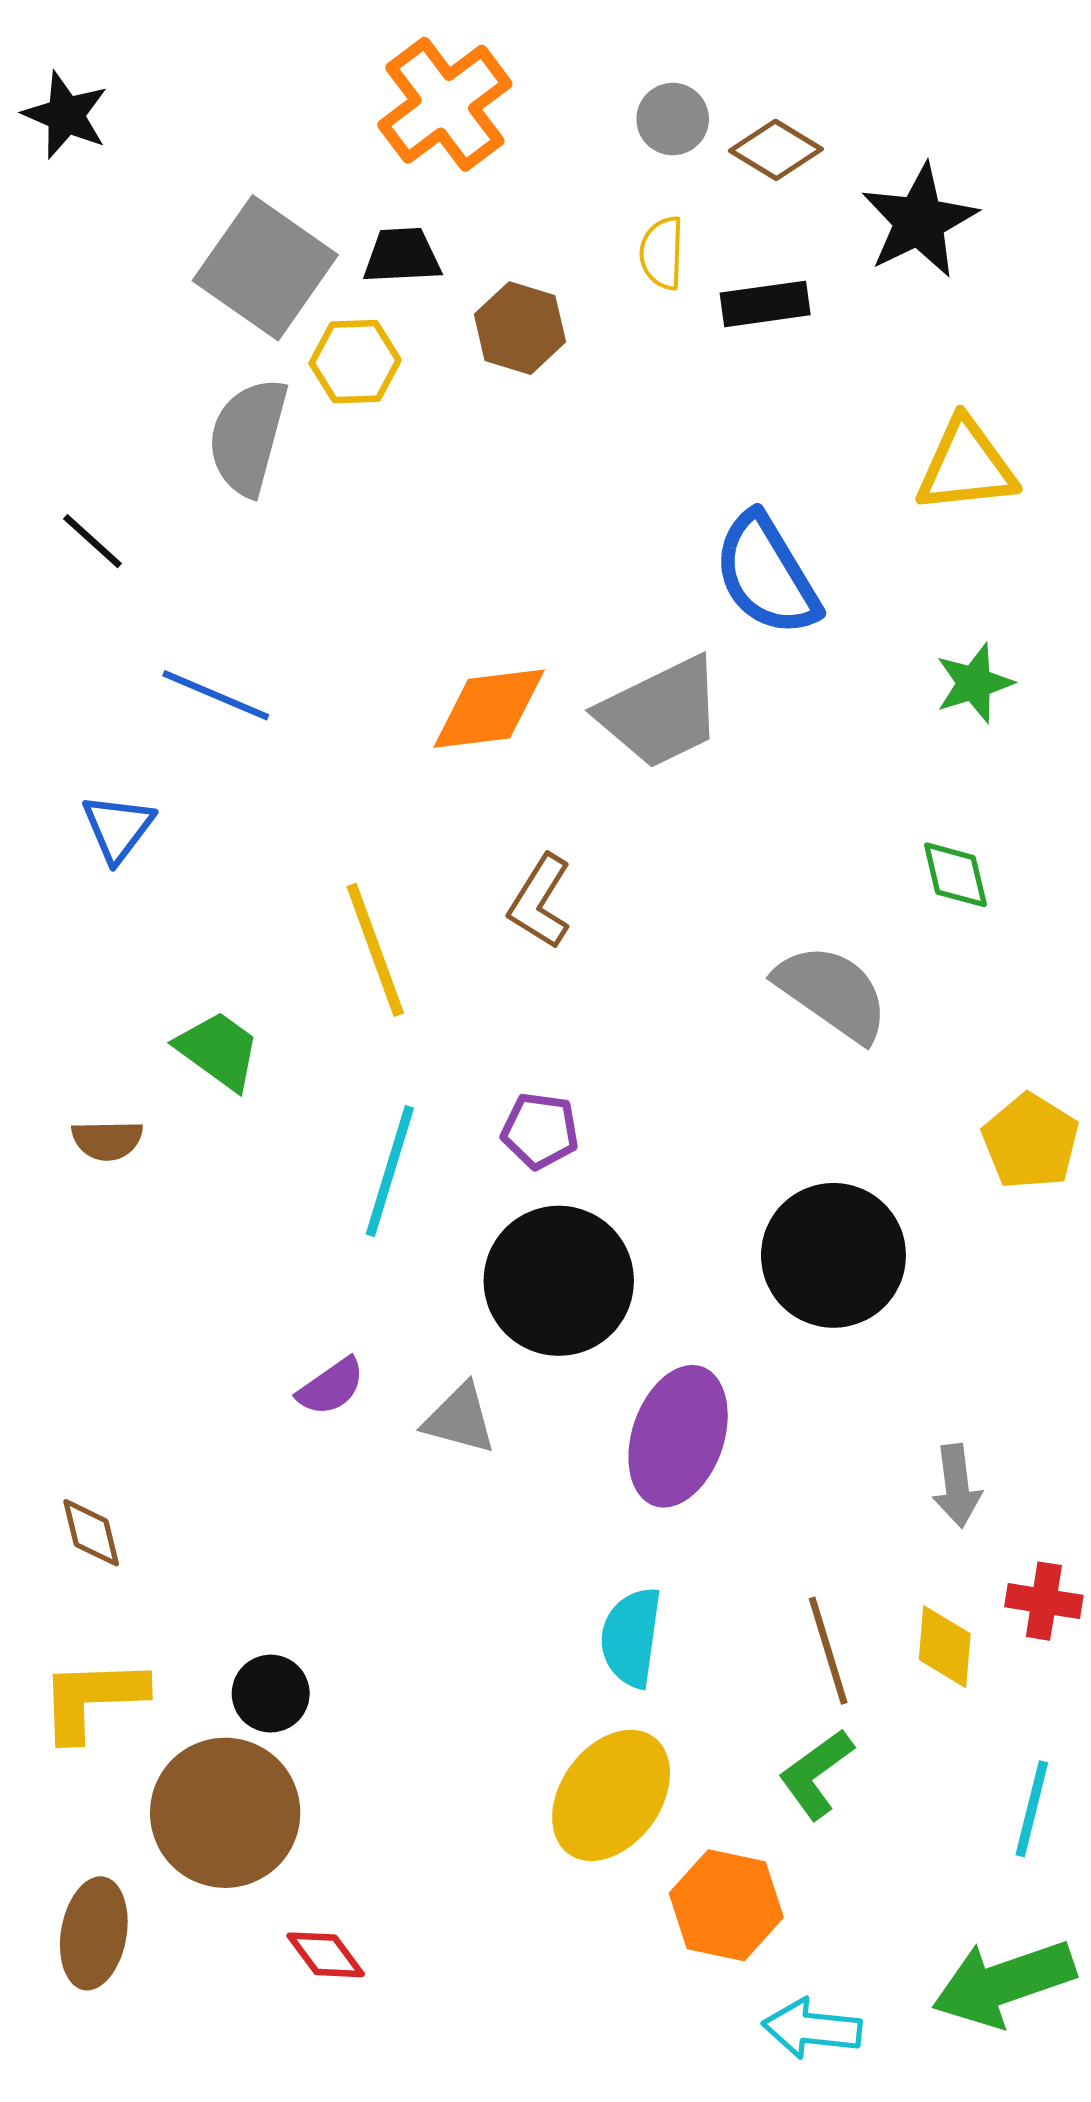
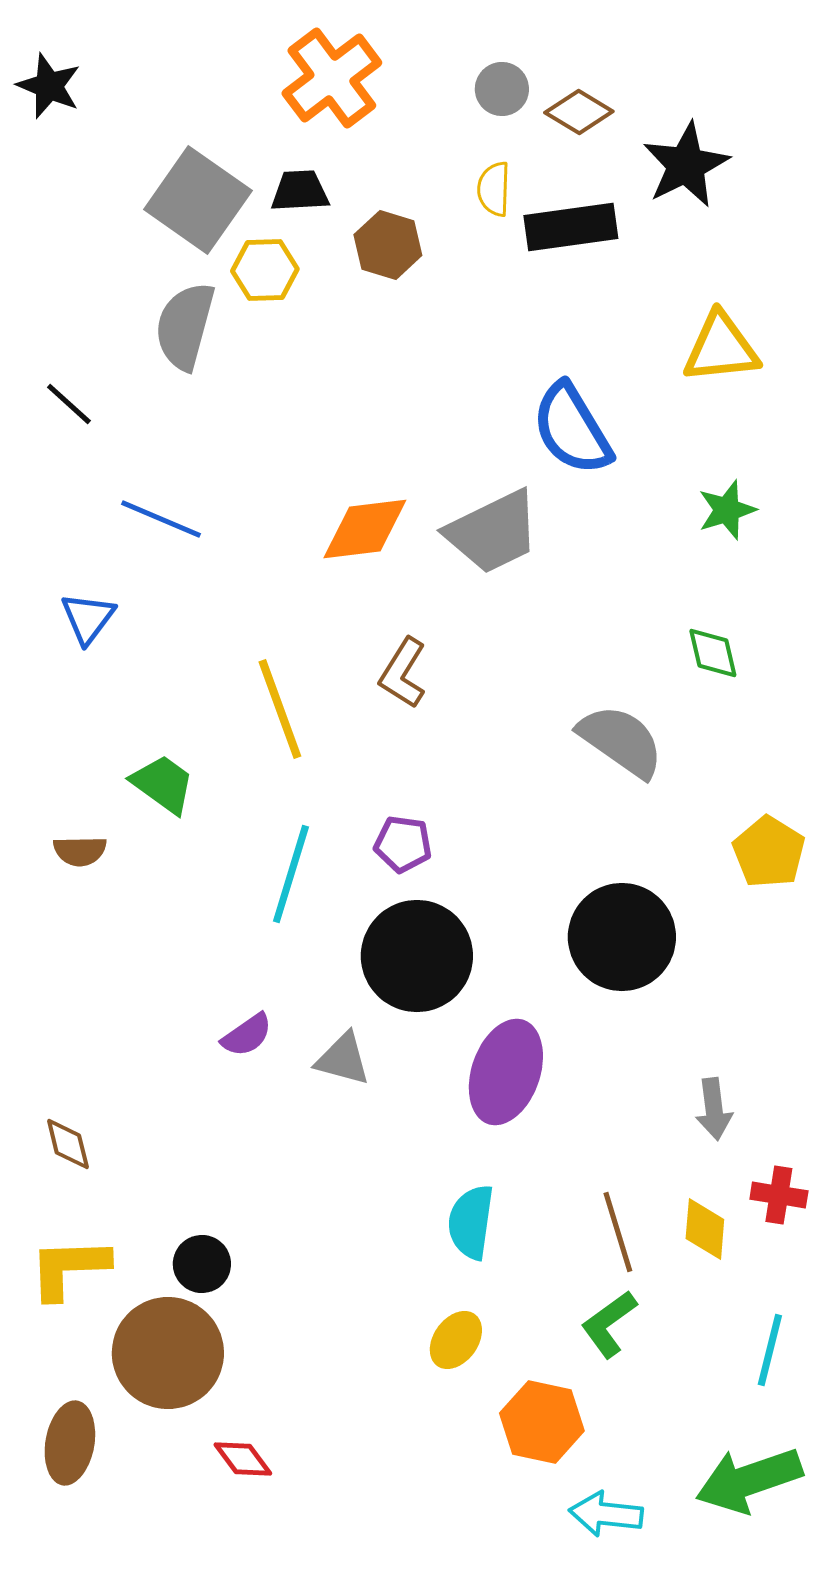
black rectangle: (765, 304) -> (571, 227), size x1.4
yellow ellipse: (611, 1795) -> (456, 1340), size x0.6

